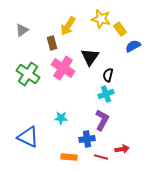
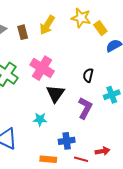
brown rectangle: (52, 43) -> (23, 32), moved
black triangle: (90, 57) -> (55, 94), moved
cyan cross: (106, 94) -> (112, 95), moved
purple L-shape: (102, 120) -> (85, 108), moved

